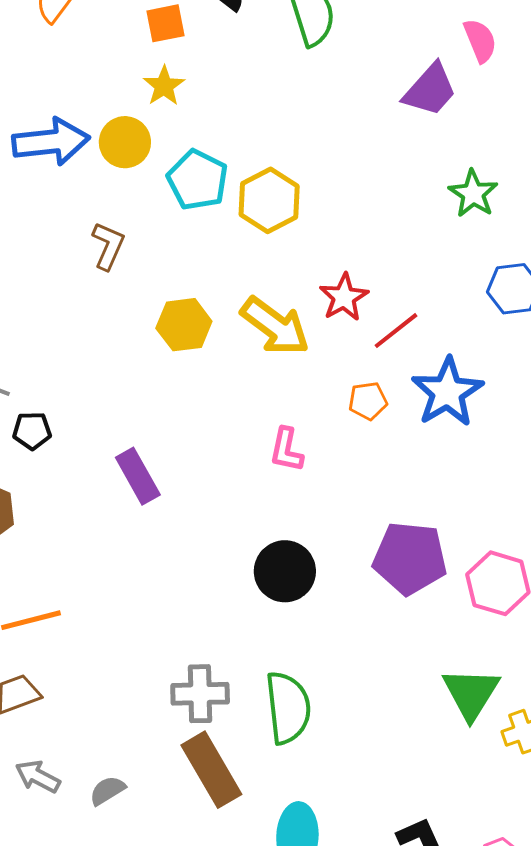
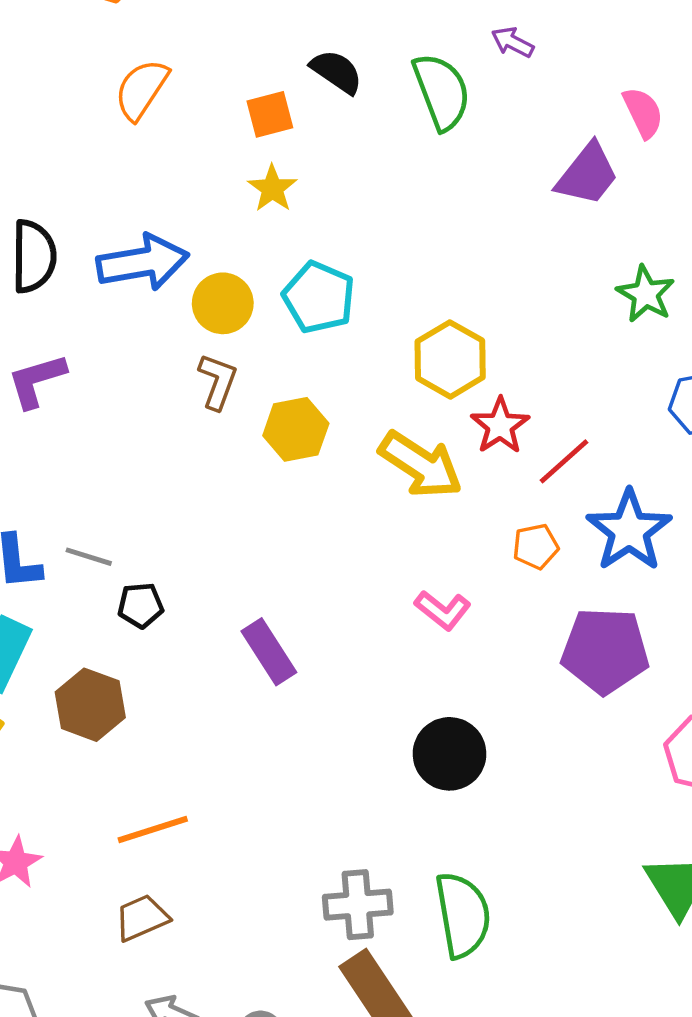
yellow circle: (125, 142) -> (223, 303), moved
yellow hexagon: (269, 200) -> (450, 359), moved
yellow hexagon: (184, 325) -> (296, 429), moved
pink L-shape: (286, 450) -> (443, 610), turned -60
purple pentagon: (410, 558) -> (605, 651), moved

